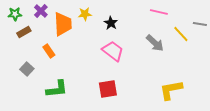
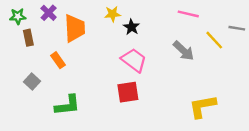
yellow star: (85, 14) -> (113, 14), moved
brown rectangle: (24, 32) -> (28, 38), turned -72
red square: (108, 89) -> (128, 92), moved

